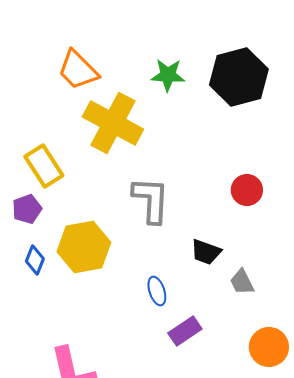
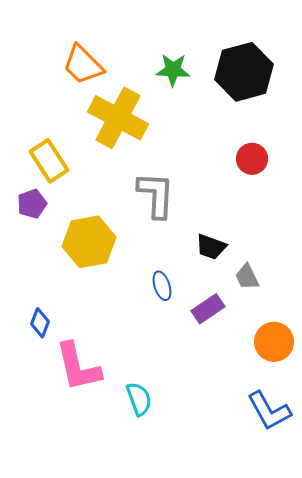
red circle: (247, 190) -> (252, 159), moved
blue diamond: (35, 260) -> (40, 323), moved
purple rectangle: (185, 331) -> (208, 309), moved

